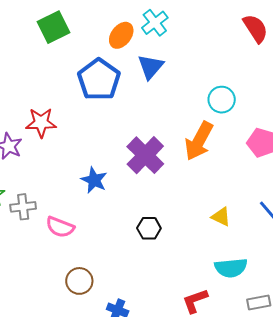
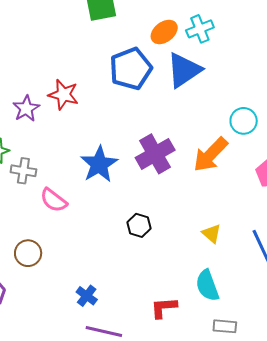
blue triangle: (151, 67) -> (184, 70), size x1.4
blue star: (94, 180) -> (99, 164), size x1.4
cyan semicircle: (231, 268) -> (207, 285), turned 60
brown circle: (79, 281) -> (28, 253), moved

